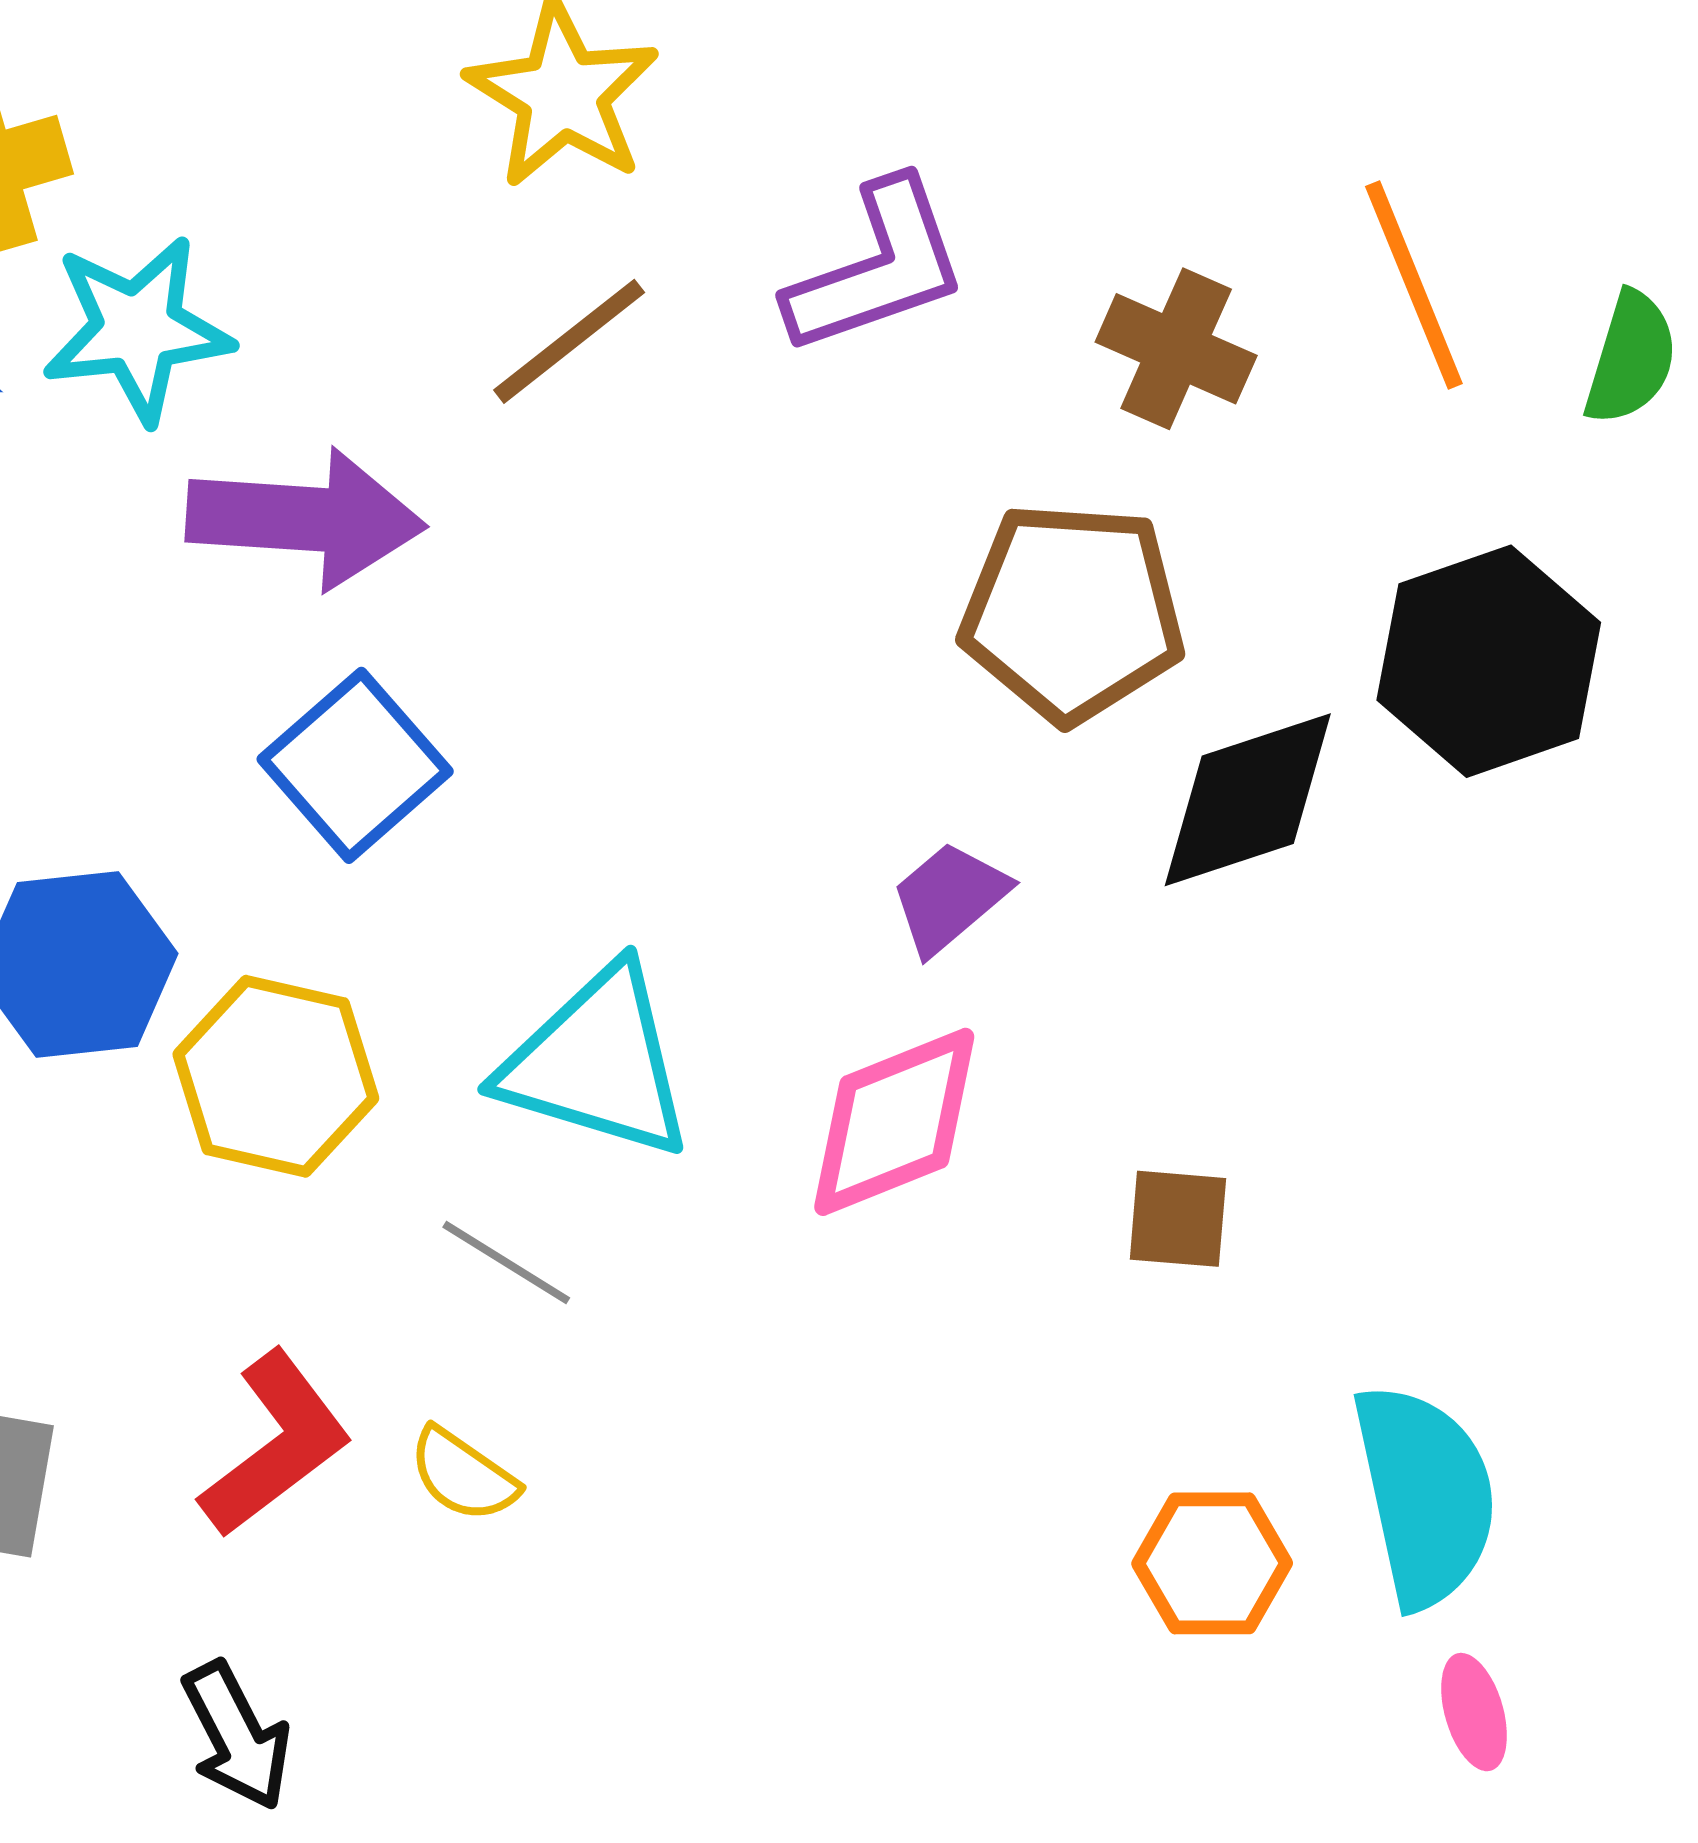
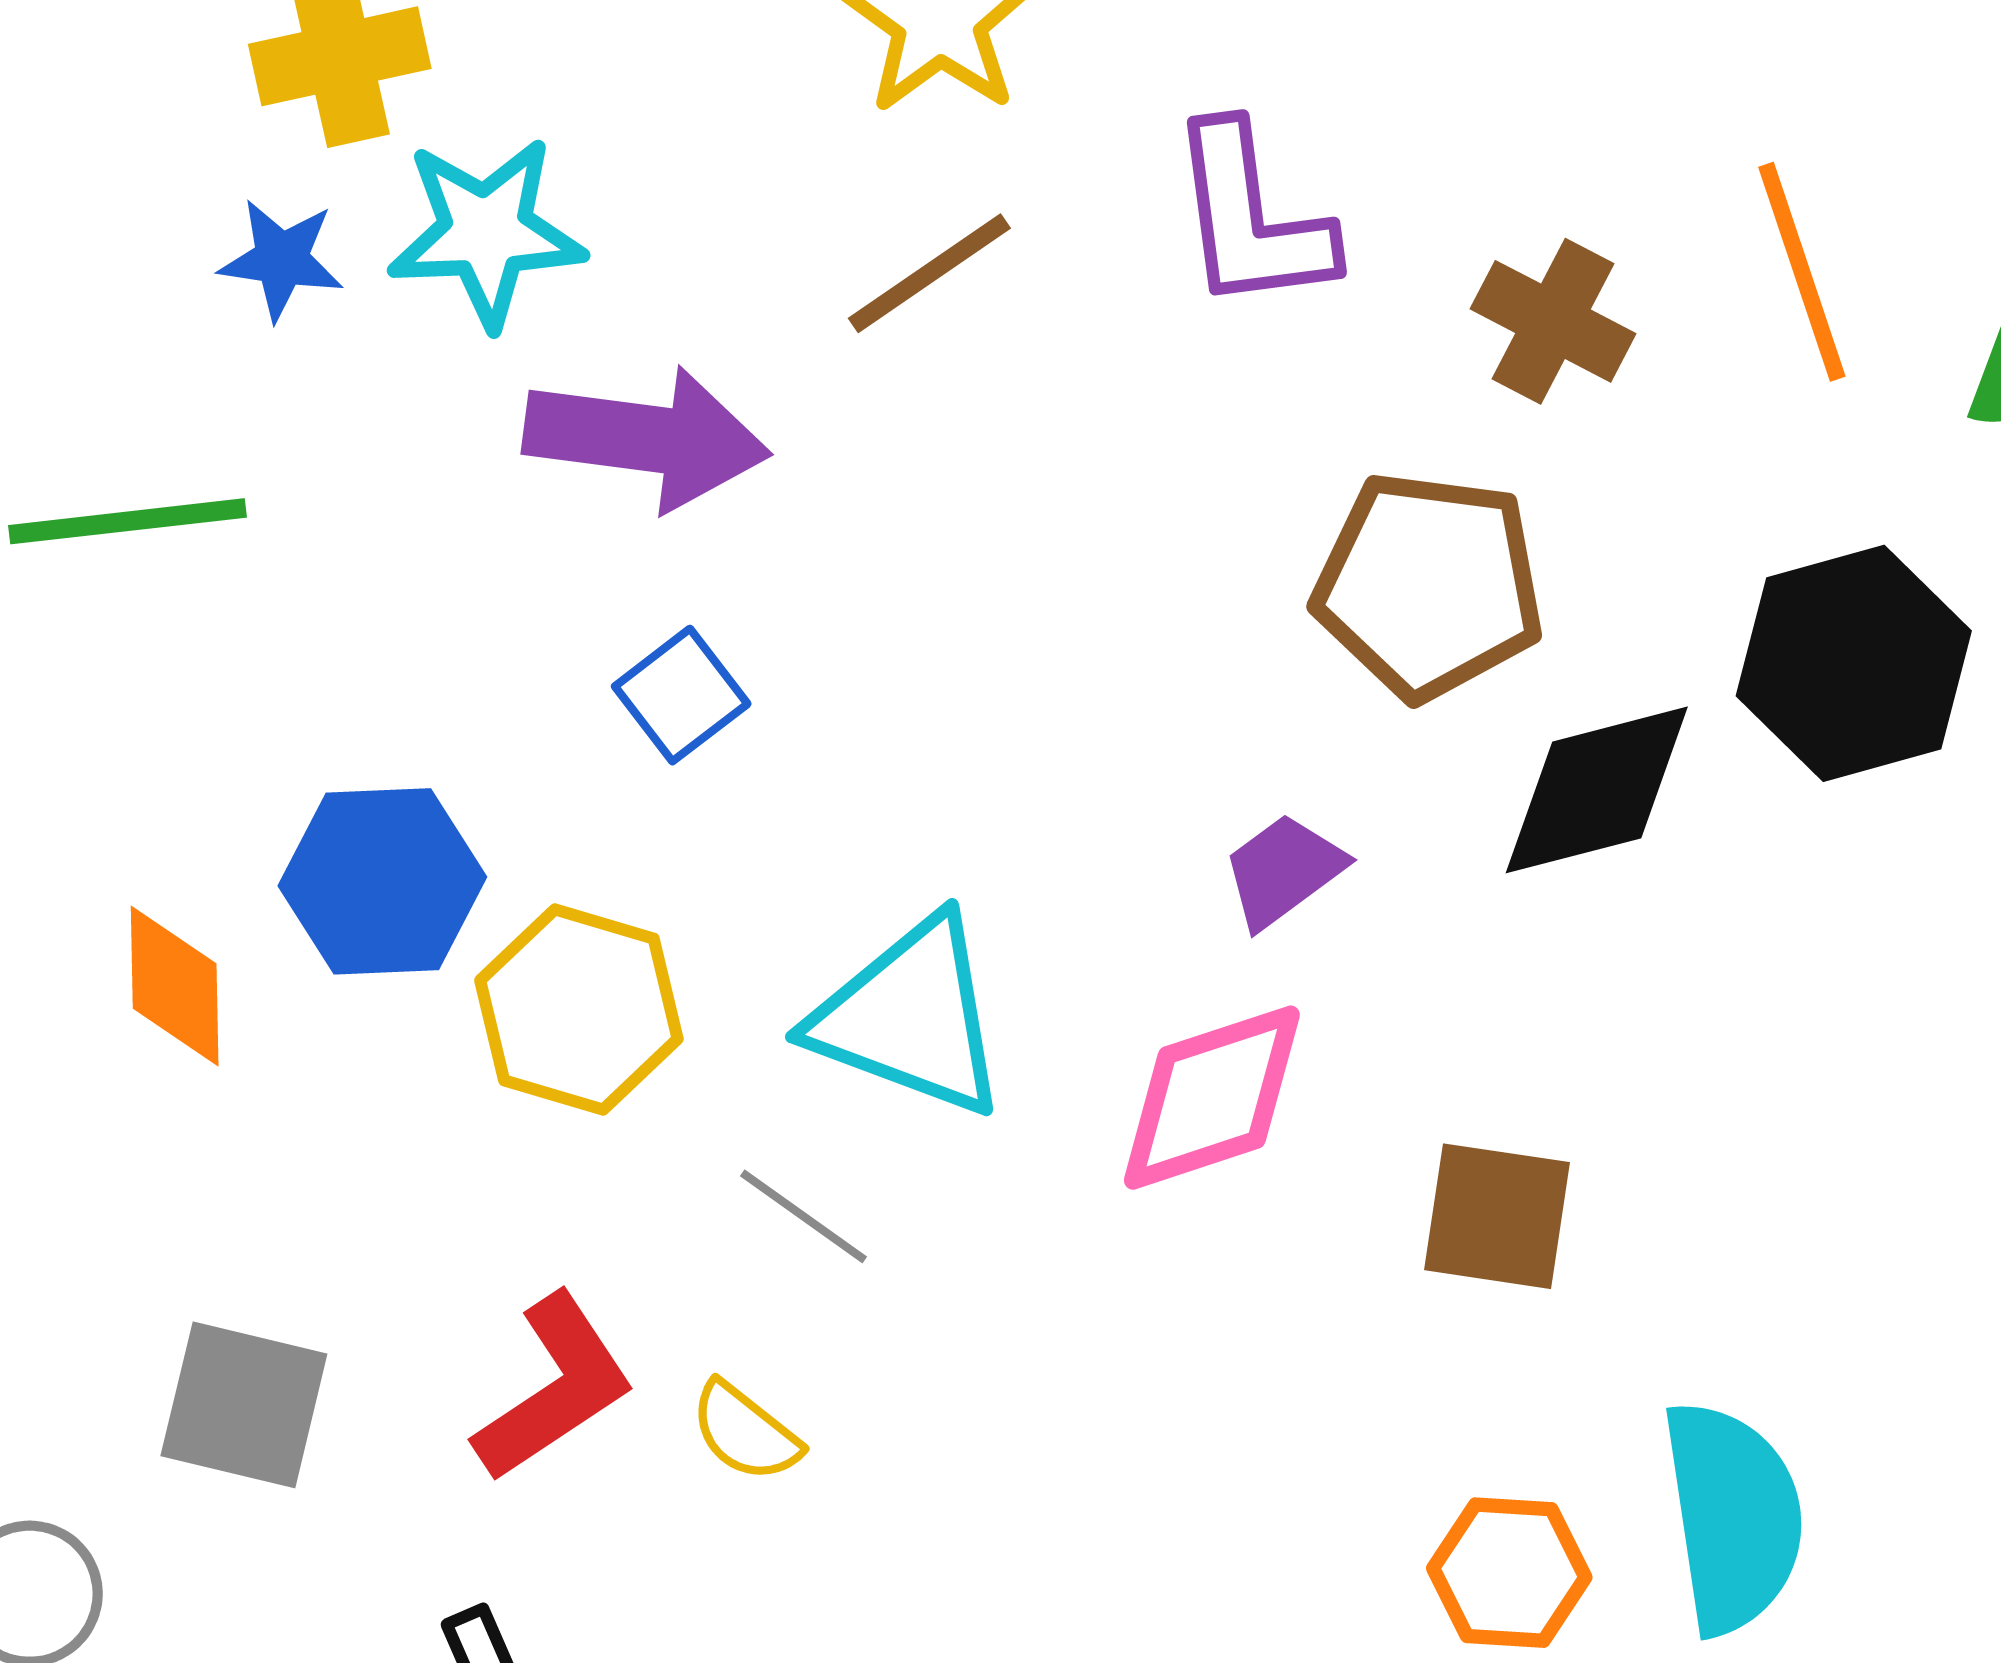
purple L-shape: (877, 268) -> (1251, 218), turned 98
blue square: (355, 765) -> (681, 695), size x0.7
brown square: (1178, 1219) -> (1497, 1216), size x1.4

